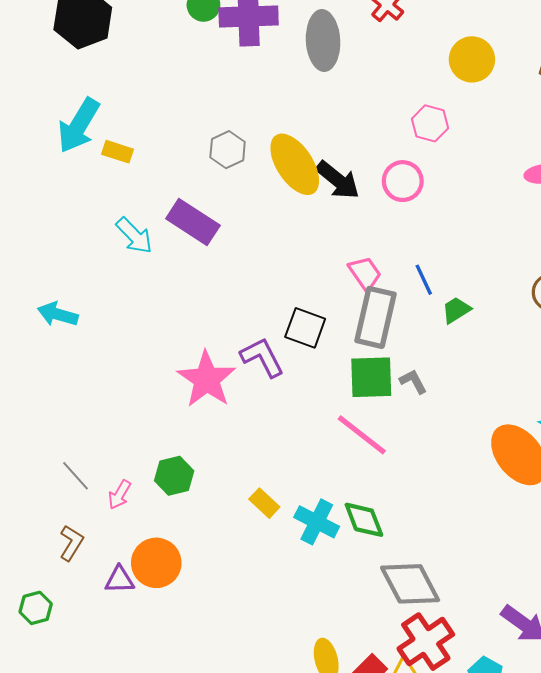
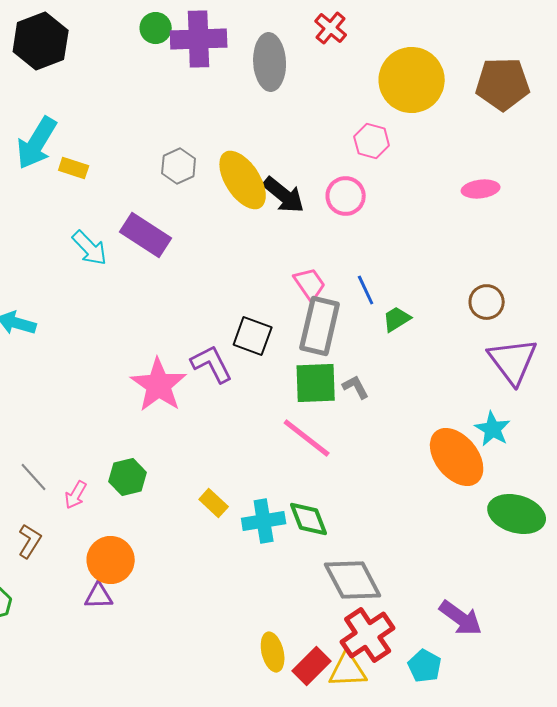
yellow circle: (472, 59) -> (412, 80), size x1.5
cyan cross: (317, 522) -> (264, 521), turned -36
purple triangle: (120, 580) -> (99, 596), moved

